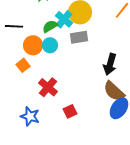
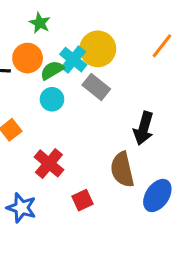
gray rectangle: (79, 37) -> (96, 87), turned 48
orange circle: (33, 45) -> (28, 58), moved
brown semicircle: (114, 91) -> (122, 170), moved, turned 35

